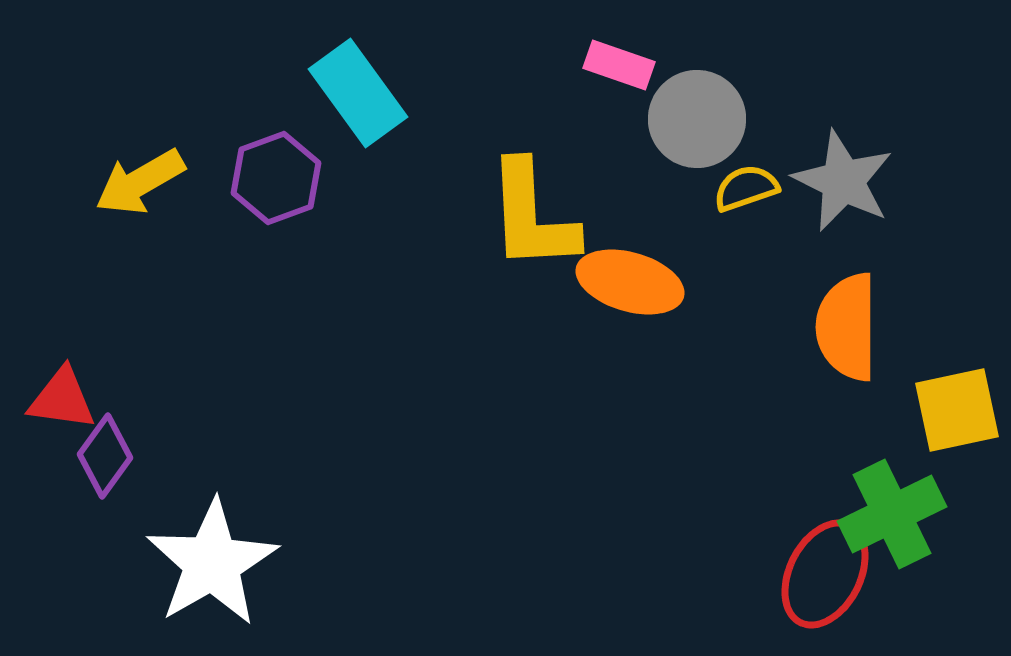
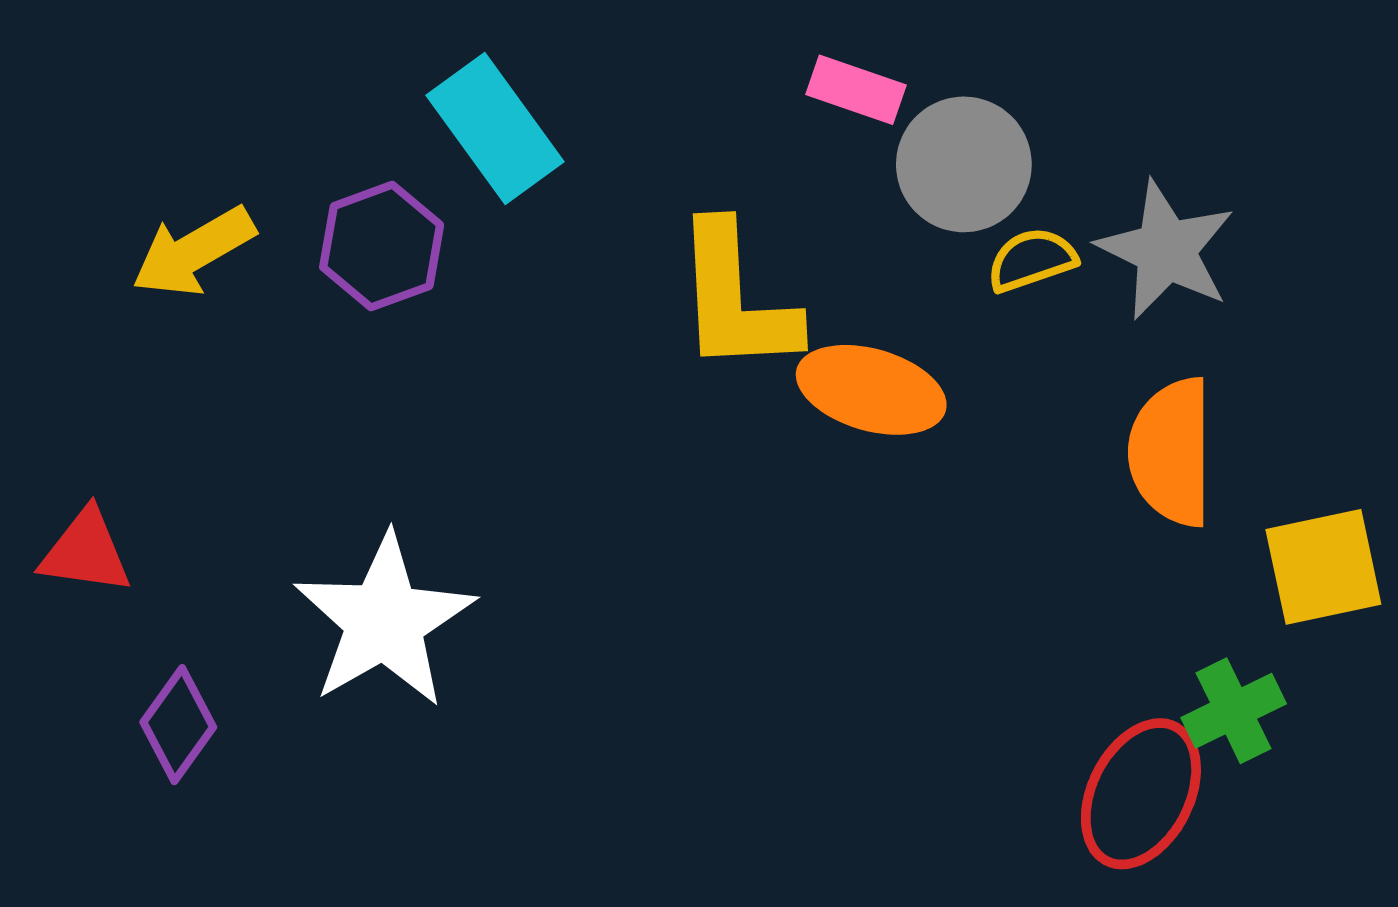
purple diamond: (105, 456) -> (178, 725), moved
green cross: (892, 514) -> (1234, 711), size x0.7
white star: (212, 563) -> (384, 621), moved

